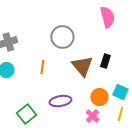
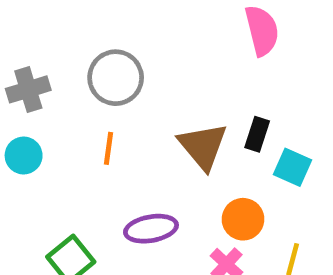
gray circle: (62, 37) -> (116, 78), moved
cyan square: (120, 92) -> (293, 167), moved

